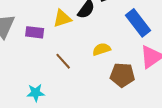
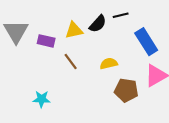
brown line: (63, 61) -> (71, 61), moved

